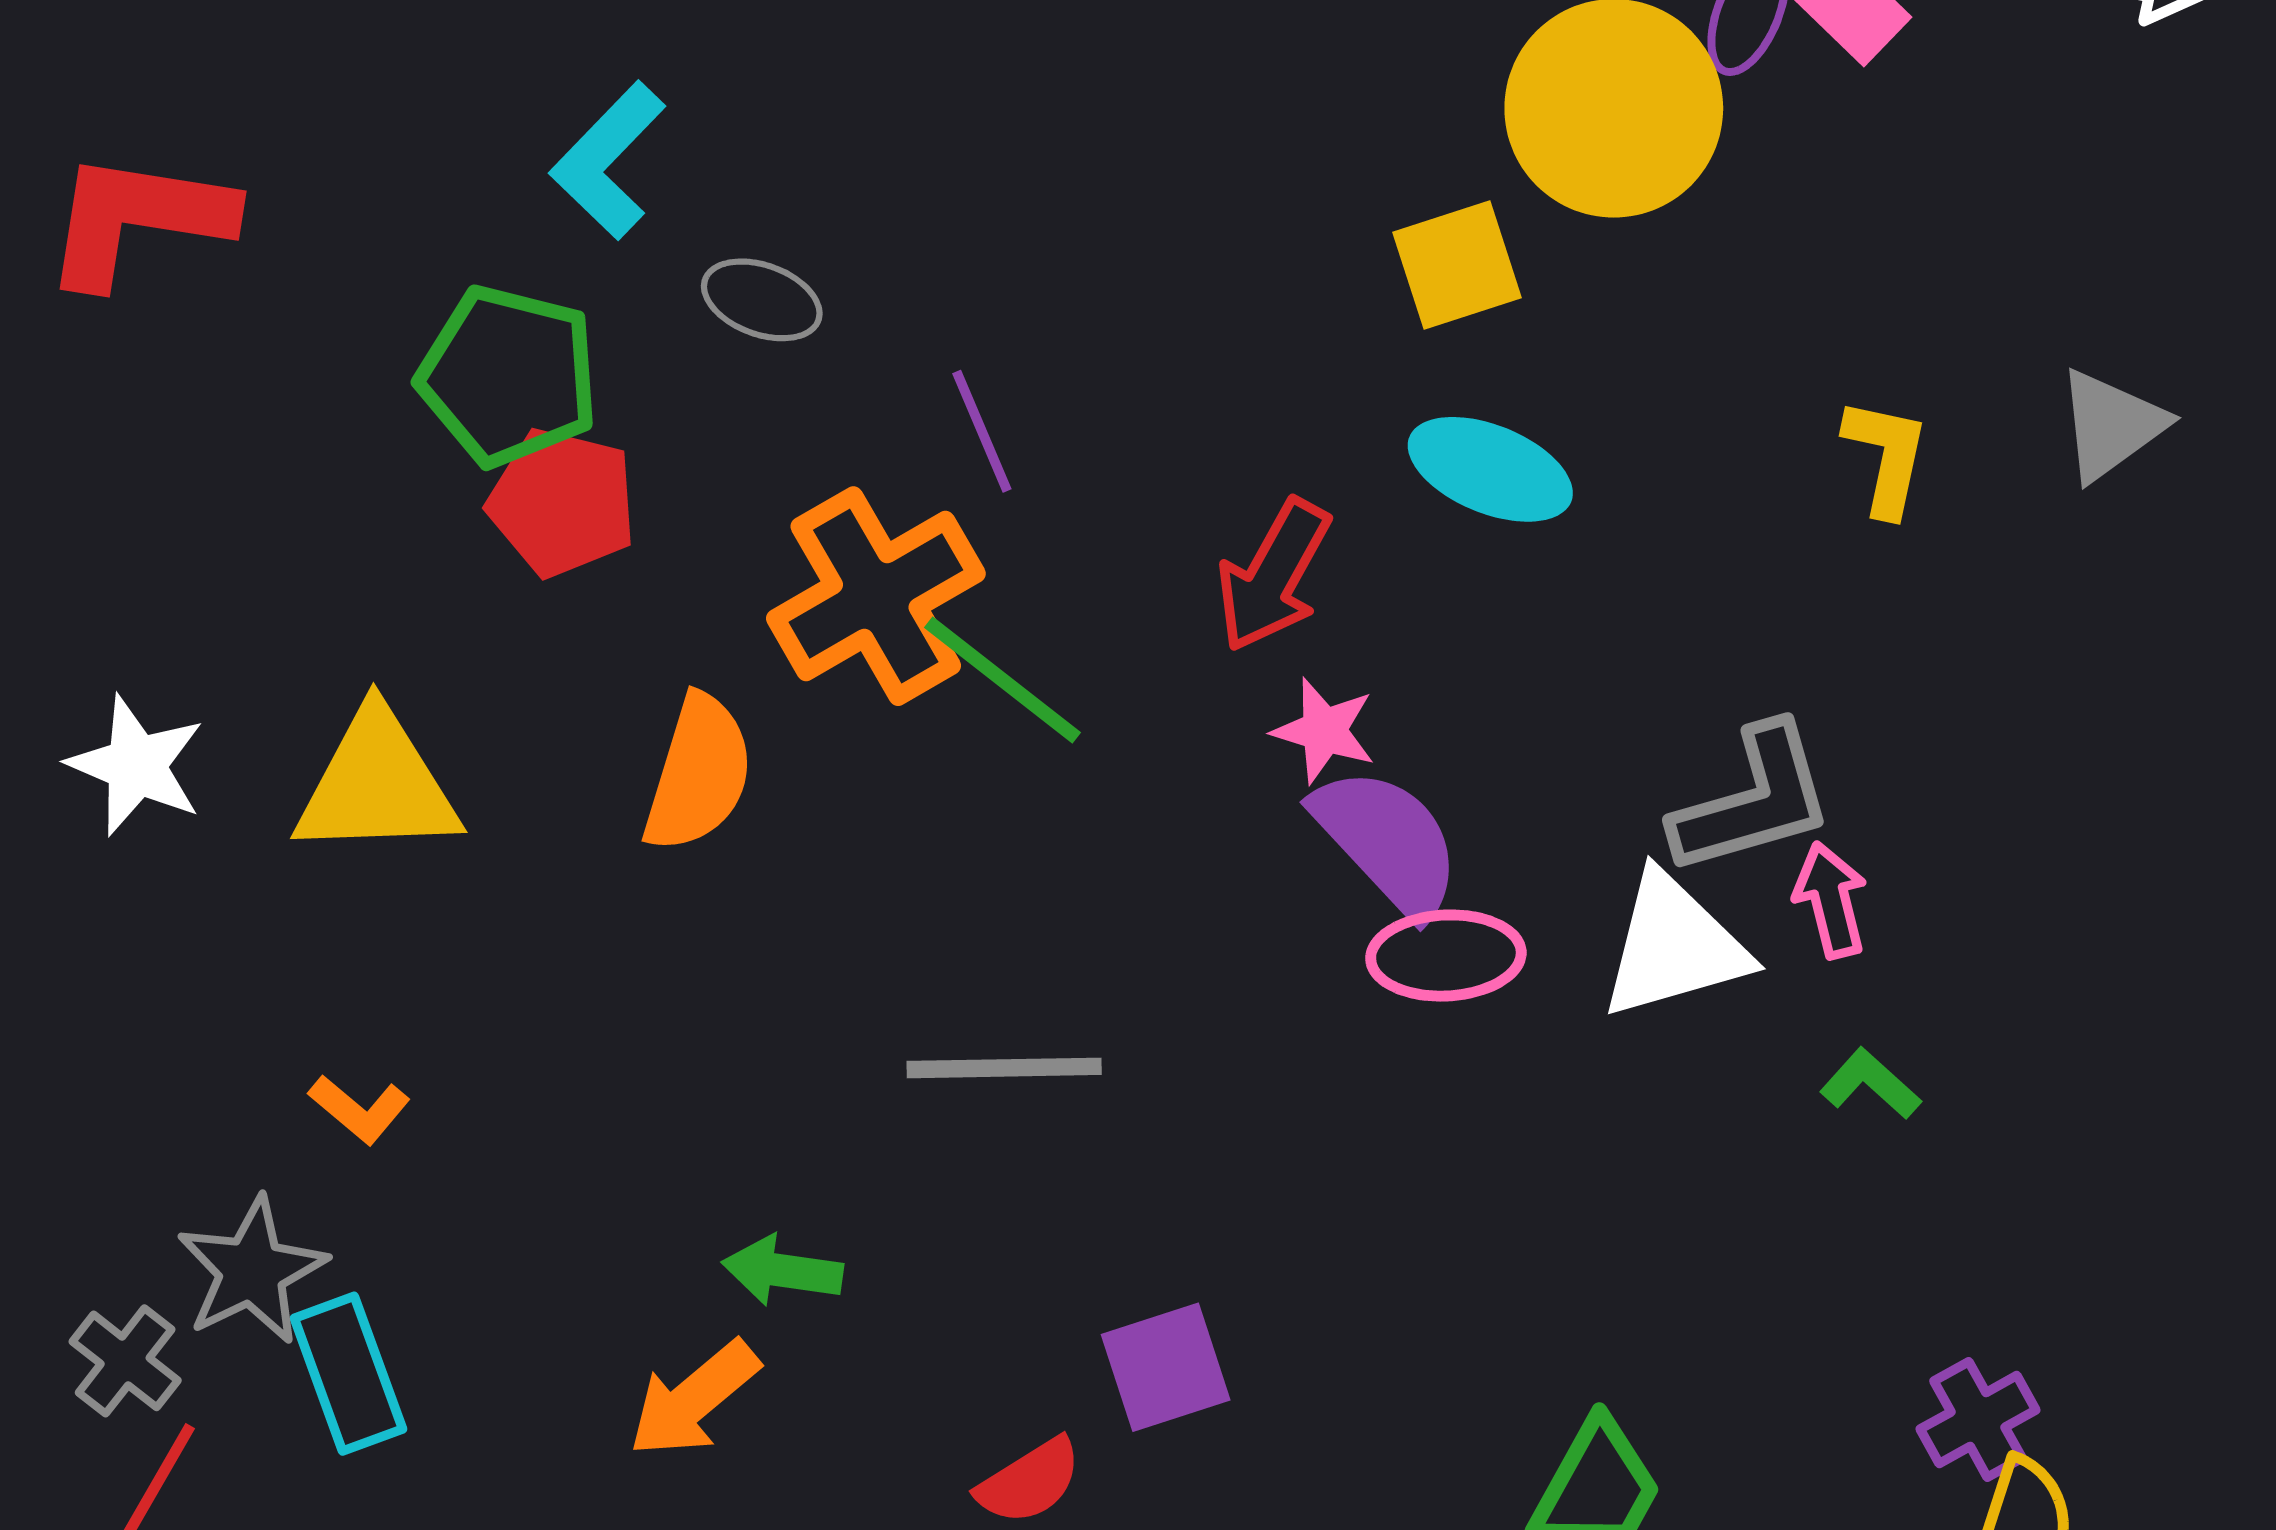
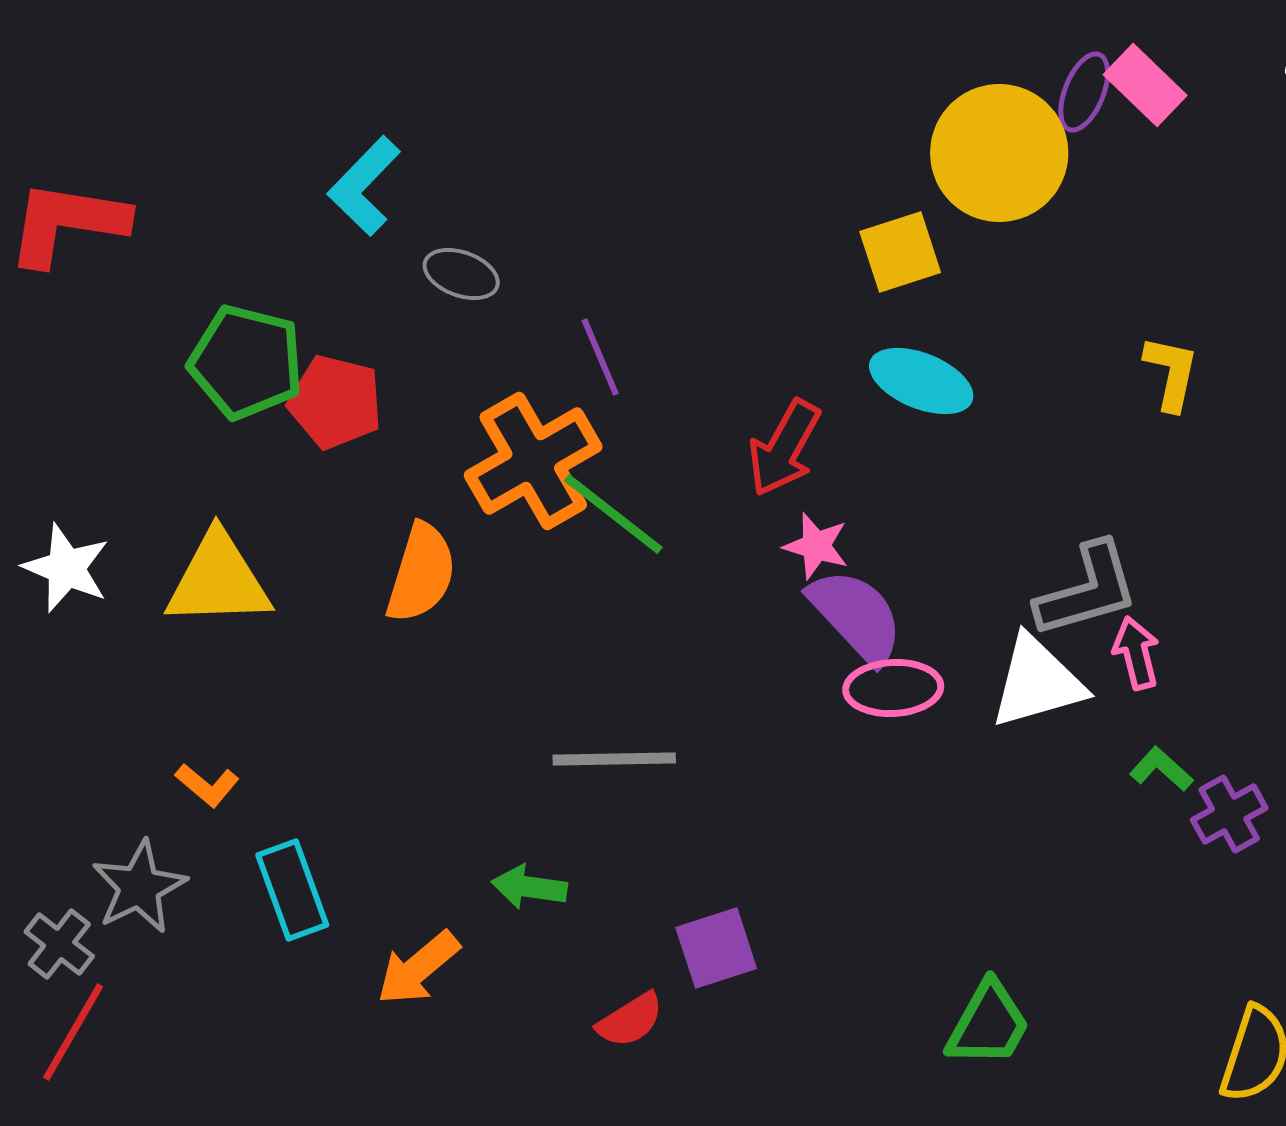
green pentagon: (508, 376) -> (246, 362), moved
green arrow: (782, 1271) -> (529, 887), moved
cyan rectangle: (348, 1374) -> (292, 890), moved
purple cross: (1978, 1420) -> (1229, 814), moved

